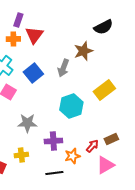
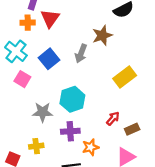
cyan hexagon: (71, 106) -> (72, 99), moved
red arrow: (92, 146) -> (113, 118), moved

